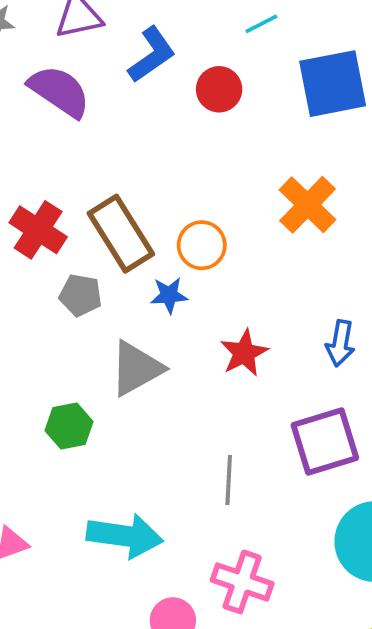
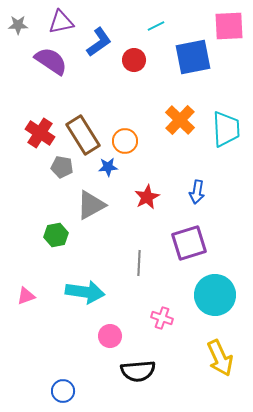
pink cross: (242, 582) -> (162, 318), moved, size x0.7

